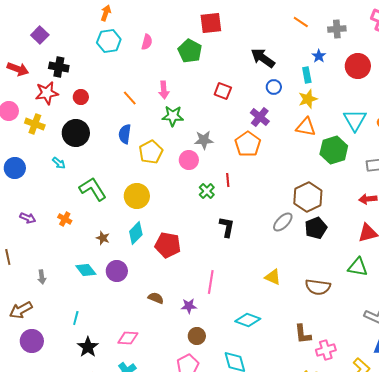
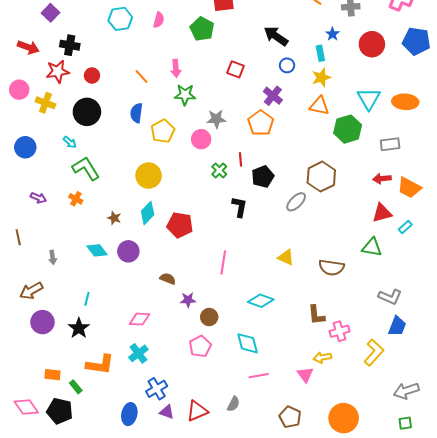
green L-shape: (93, 189) -> (86, 168), moved
black pentagon: (316, 228) -> (263, 177), moved
purple star: (189, 306) -> (188, 300), moved
black star: (88, 347) -> (79, 328), moved

